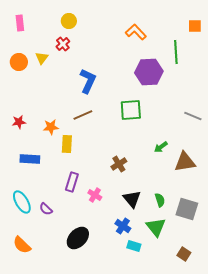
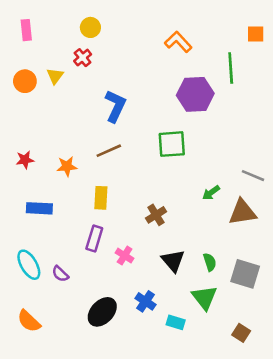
gray line: (193, 116) -> (253, 176), moved
yellow rectangle: (67, 144) -> (101, 198), moved
blue cross: (123, 226) -> (145, 301), moved

